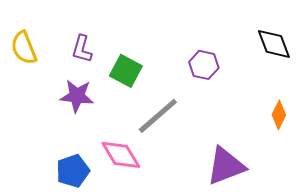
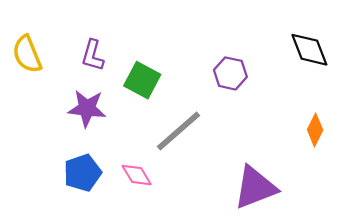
pink diamond: (121, 155) -> (137, 175), size x0.7
blue pentagon: (73, 171) -> (82, 173), moved

